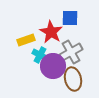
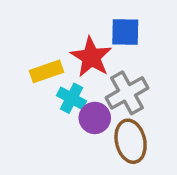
purple circle: (53, 66) -> (95, 118), size x0.7

